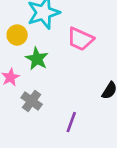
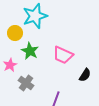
pink trapezoid: (80, 39) -> (63, 55), moved

